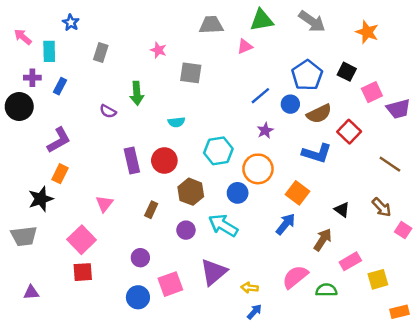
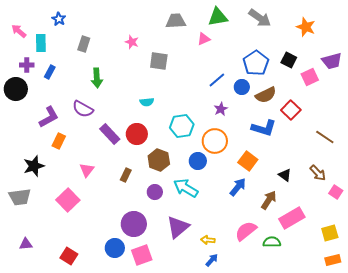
green arrow: (137, 93) -> (97, 78), moved
purple trapezoid: (398, 109) -> (332, 61), moved
purple semicircle: (108, 111) -> (83, 109), moved, size x1.5
purple rectangle: (132, 161) -> (110, 134), turned -30
orange rectangle: (60, 174) -> (59, 141), moved
purple circle: (140, 258) -> (134, 224), moved, size x1.6
pink rectangle: (350, 261) -> (292, 218), size x1.4
red square: (83, 272) -> (69, 256), moved, turned 36
yellow square: (378, 279) -> (330, 233), moved
pink square: (170, 284) -> (142, 255), moved

